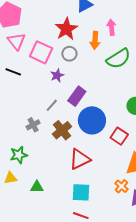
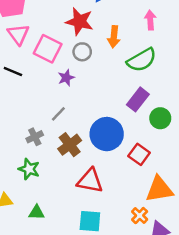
pink arrow: (111, 27) -> (150, 20), moved
red star: (66, 29) -> (79, 21), turned -30
purple rectangle: (77, 96) -> (138, 99), moved
green star: (19, 155) -> (29, 169), moved, turned 30
red triangle: (80, 159) -> (90, 181), turned 35

